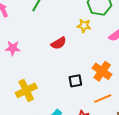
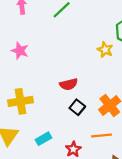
red semicircle: (59, 43) -> (69, 84), moved
black square: (75, 81) -> (77, 107), turned 32

